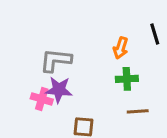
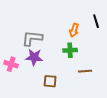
green cross: (127, 79) -> (70, 50), moved
pink cross: (42, 99) -> (11, 64), moved

